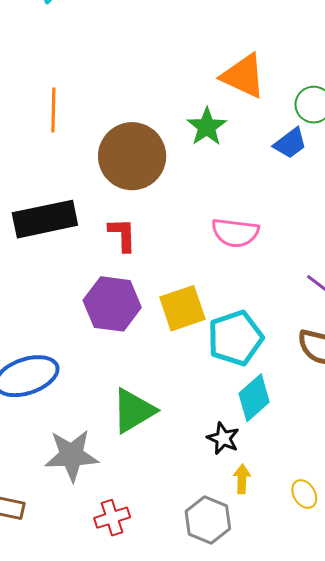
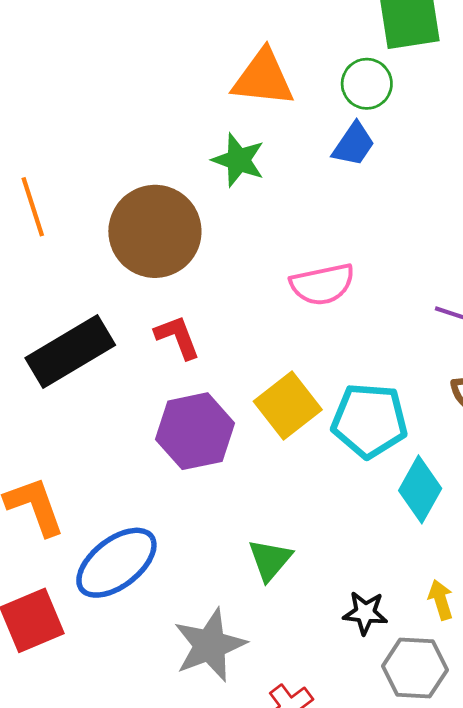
cyan pentagon: (235, 338) -> (369, 421), turned -30
green triangle: (133, 411) -> (270, 560), size x0.7
black star: (223, 438) -> (365, 613), moved

